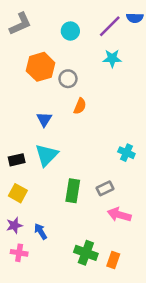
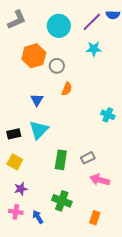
cyan circle: (70, 31) -> (59, 26), size x1.5
cyan cross: (126, 153) -> (108, 115), moved
purple star: (14, 225) -> (21, 189), moved
blue arrow: (41, 231) -> (38, 217), moved
green cross: (86, 253) -> (62, 201), moved

